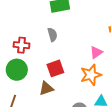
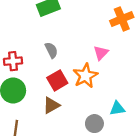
gray semicircle: (52, 35) -> (51, 50), moved
orange star: (91, 75) -> (85, 76), moved

